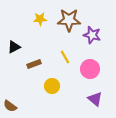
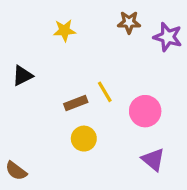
brown star: (69, 20) -> (129, 22), moved, size x0.6
purple star: (92, 35) -> (168, 37), moved
brown rectangle: (34, 64) -> (76, 103), moved

